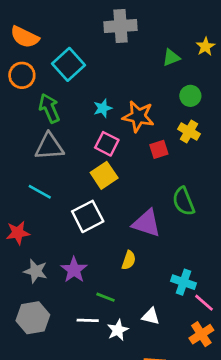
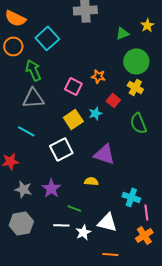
green circle: (190, 96) -> (136, 61), size x1.6
cyan star: (103, 108) -> (95, 113), moved
orange star: (138, 116) -> (98, 76), size x0.6
pink square: (107, 144) -> (73, 86), moved
red square: (159, 149) -> (113, 100), turned -32
green semicircle: (184, 201) -> (138, 123), moved
yellow semicircle: (129, 260) -> (91, 181), turned -104
pink line: (204, 303) -> (146, 212), turned 42
white triangle: (151, 316) -> (107, 222), size x1.5

